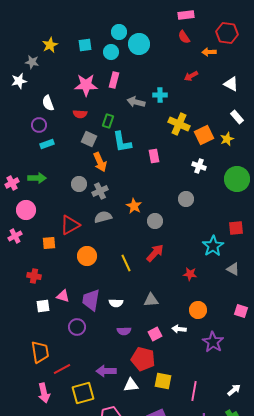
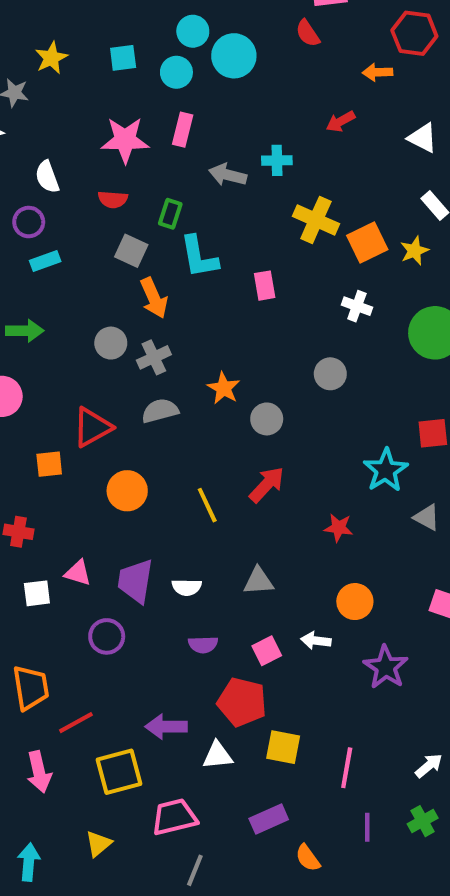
red semicircle: (184, 37) -> (308, 33), moved

